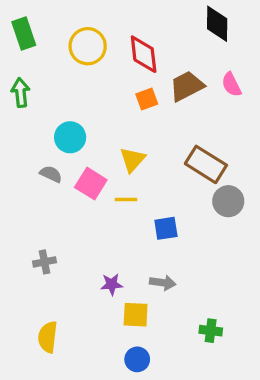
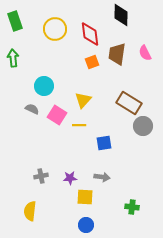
black diamond: (217, 24) -> (121, 15), moved
brown trapezoid: (187, 86) -> (117, 54), turned -55
gray cross: (45, 262) -> (41, 176), moved

